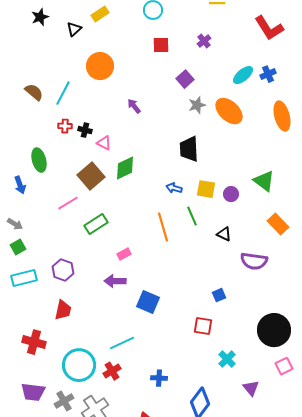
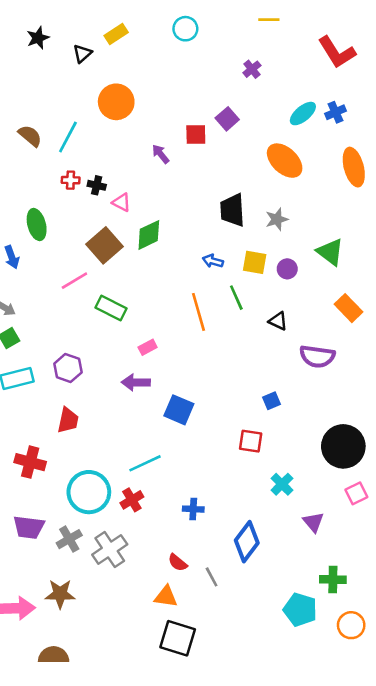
red square: (161, 45) -> (196, 134), moved
gray star: (197, 105) -> (277, 219), moved
green rectangle: (96, 224) -> (111, 308), turned 60

